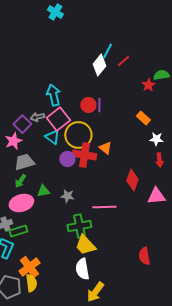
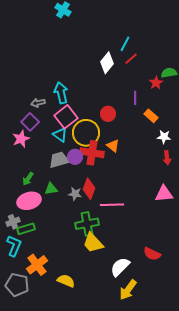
cyan line: (107, 51) -> (125, 44), moved
red circle: (88, 105) -> (108, 114), moved
purple line: (99, 105) -> (135, 98), moved
gray arrow: (37, 117) -> (38, 103), moved
gray trapezoid: (24, 162) -> (59, 160), moved
red diamond: (132, 180) -> (89, 189), moved
red semicircle: (144, 256) -> (152, 254), turned -54
white semicircle: (82, 269) -> (120, 267), moved, turned 55
yellow semicircle: (31, 283) -> (66, 281), moved, turned -60
yellow arrow: (95, 292) -> (128, 290), moved

